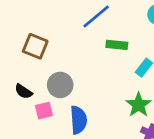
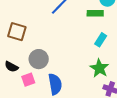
green rectangle: (117, 45) -> (95, 13), moved

